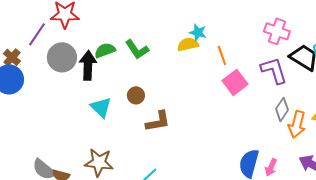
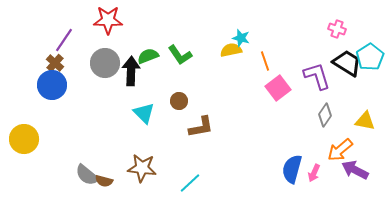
pink cross: (277, 31) -> (337, 29), moved, size x0.7
purple line: (37, 34) -> (64, 40), moved
orange arrow: (297, 124) -> (340, 150), moved, turned 36

